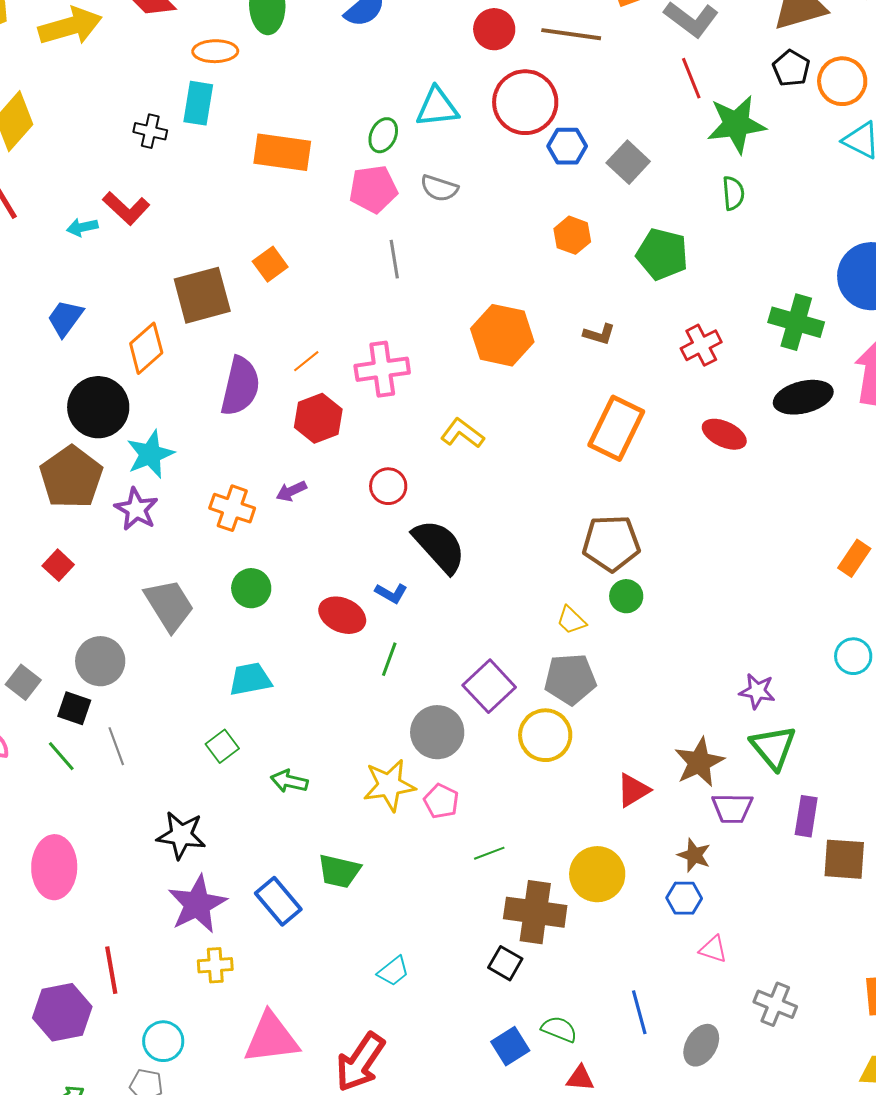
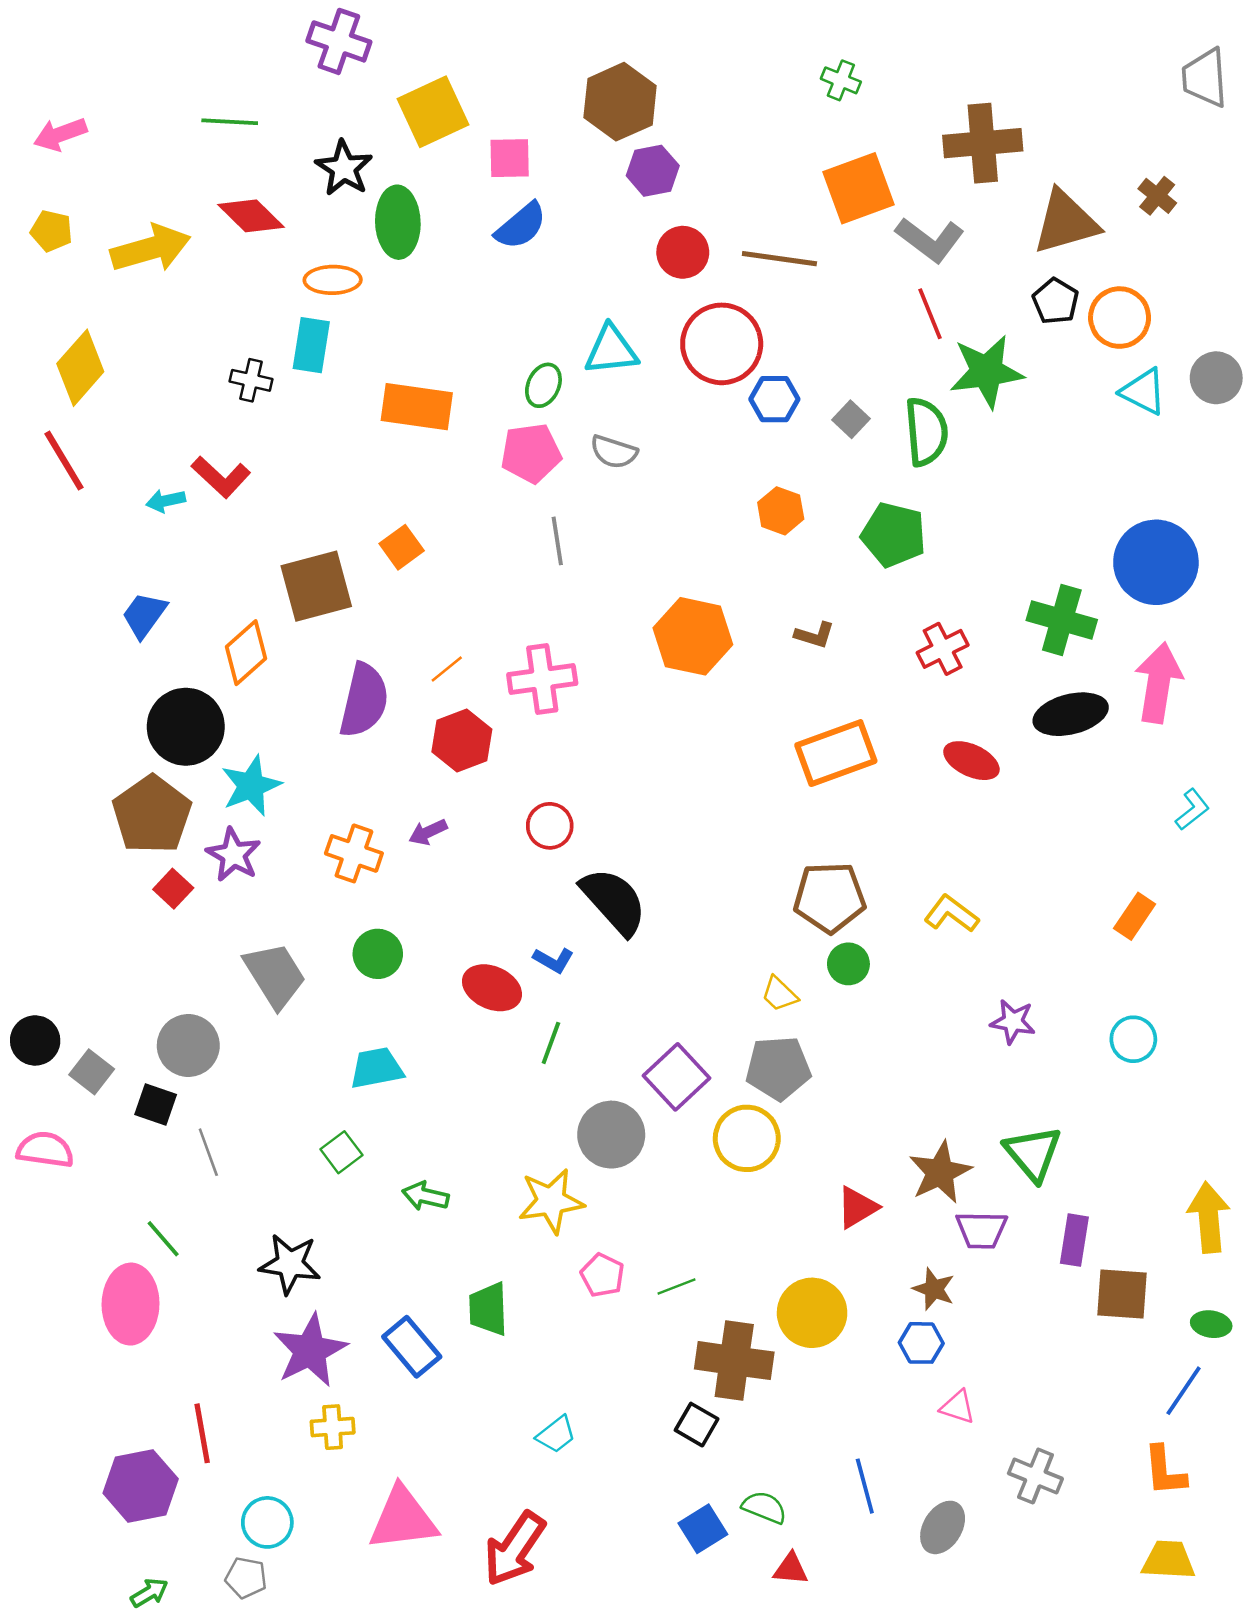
gray square: (628, 162) -> (851, 419), size x0.7
green semicircle: (733, 193) -> (926, 432), moved, size x1.6
orange rectangle: (616, 428) -> (836, 753), turned 44
yellow L-shape: (462, 433) -> (951, 914), moved
red square: (58, 565) -> (173, 889), moved
purple star: (757, 691) -> (1013, 1022), moved
green line: (61, 756) -> (163, 1239), moved
pink pentagon: (441, 801) -> (602, 1275), moved
green trapezoid: (339, 871) -> (488, 1309), turned 75

